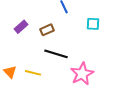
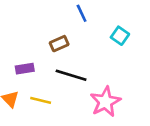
cyan square: (93, 24) -> (120, 36), turned 32
purple rectangle: (21, 27) -> (25, 69), moved, turned 32

